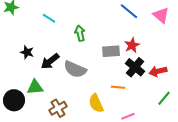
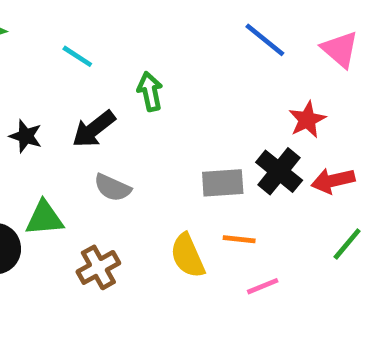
red star: (132, 45) -> (307, 120), moved
gray rectangle: (111, 51) -> (223, 183), moved
black arrow: (50, 61) -> (94, 129), moved
gray semicircle: (75, 69) -> (112, 188), moved, size x0.7
orange line: (118, 87) -> (239, 239), moved

